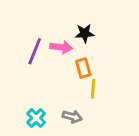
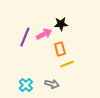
pink arrow: (61, 47) -> (44, 34), turned -35
yellow line: (93, 89) -> (67, 64), turned 64

